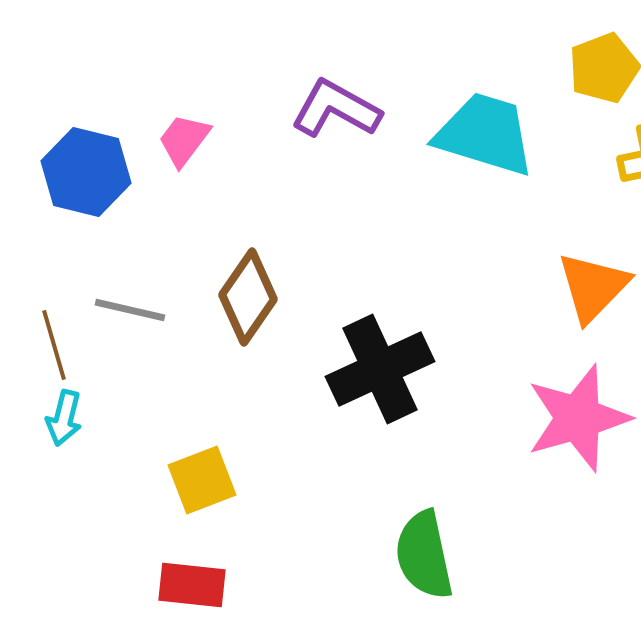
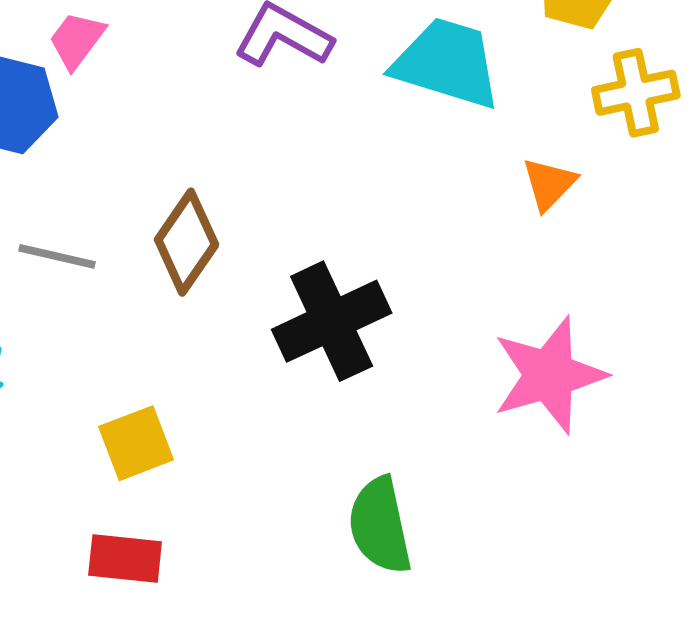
pink trapezoid: (184, 140) -> (77, 40), moved
orange triangle: (593, 287) -> (549, 184), moved, size x0.7

